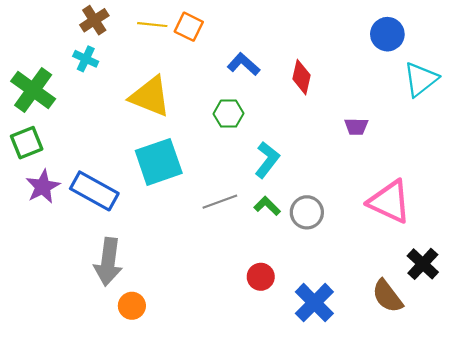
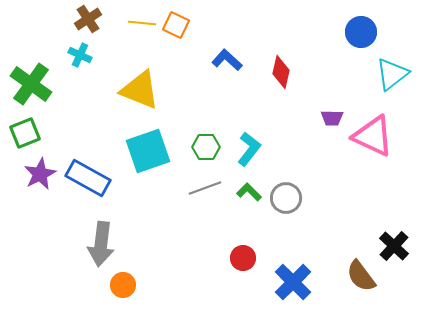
green hexagon: (228, 114) -> (206, 147), moved
pink triangle: (390, 202) -> (373, 136), moved

